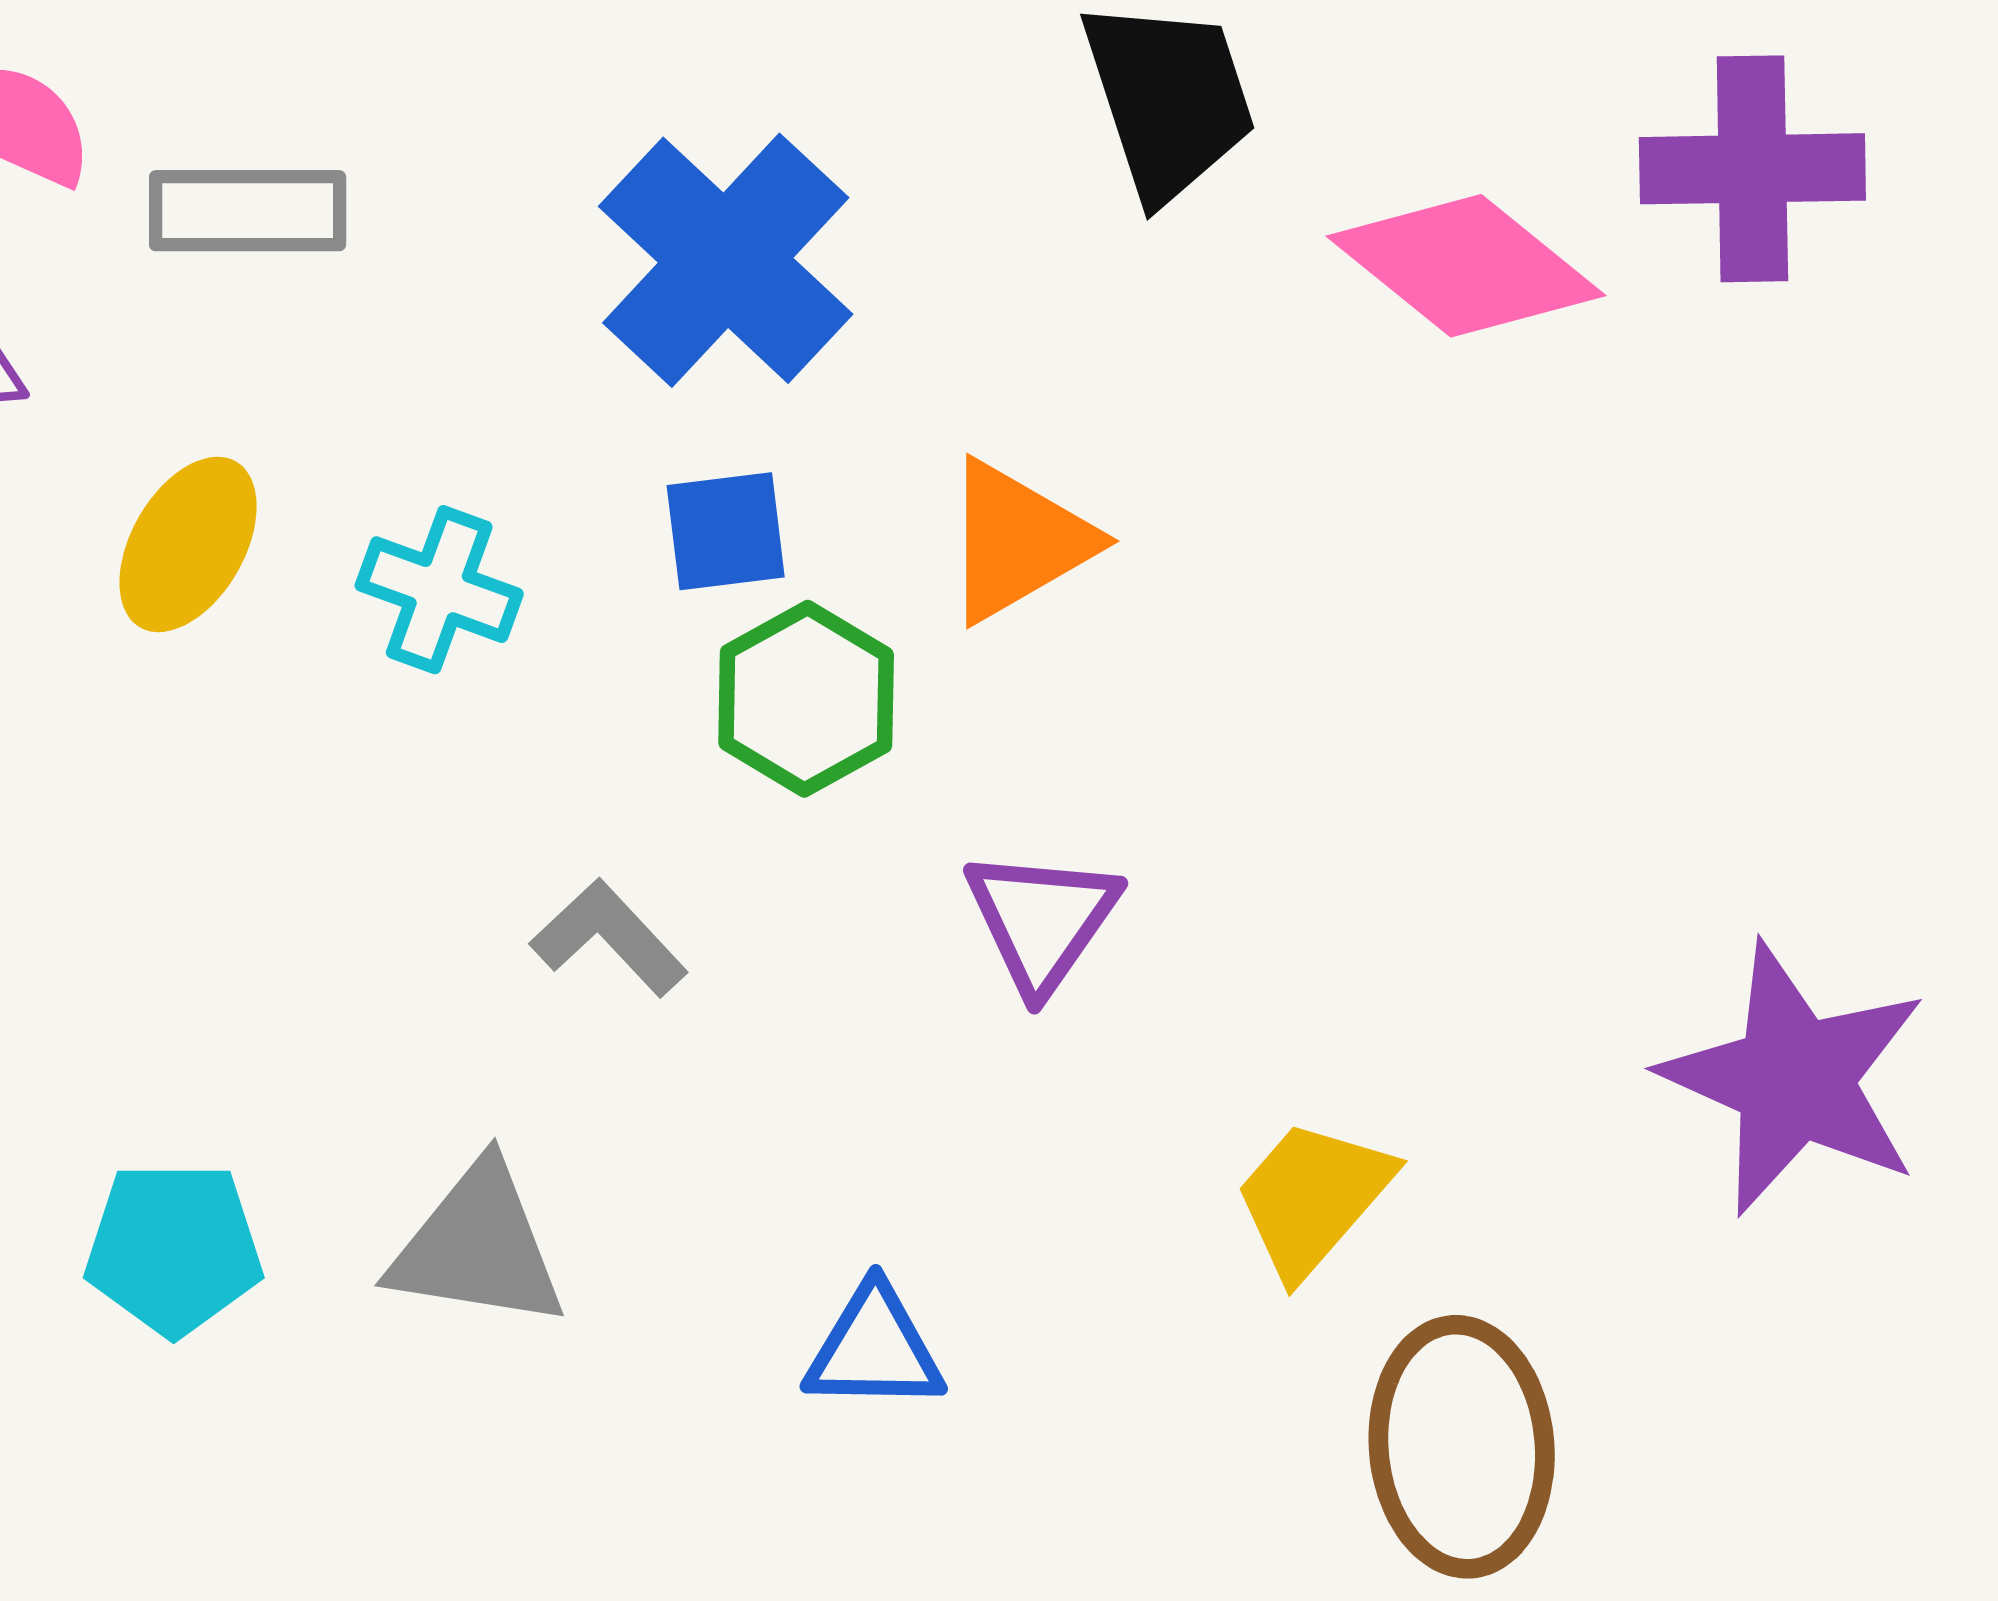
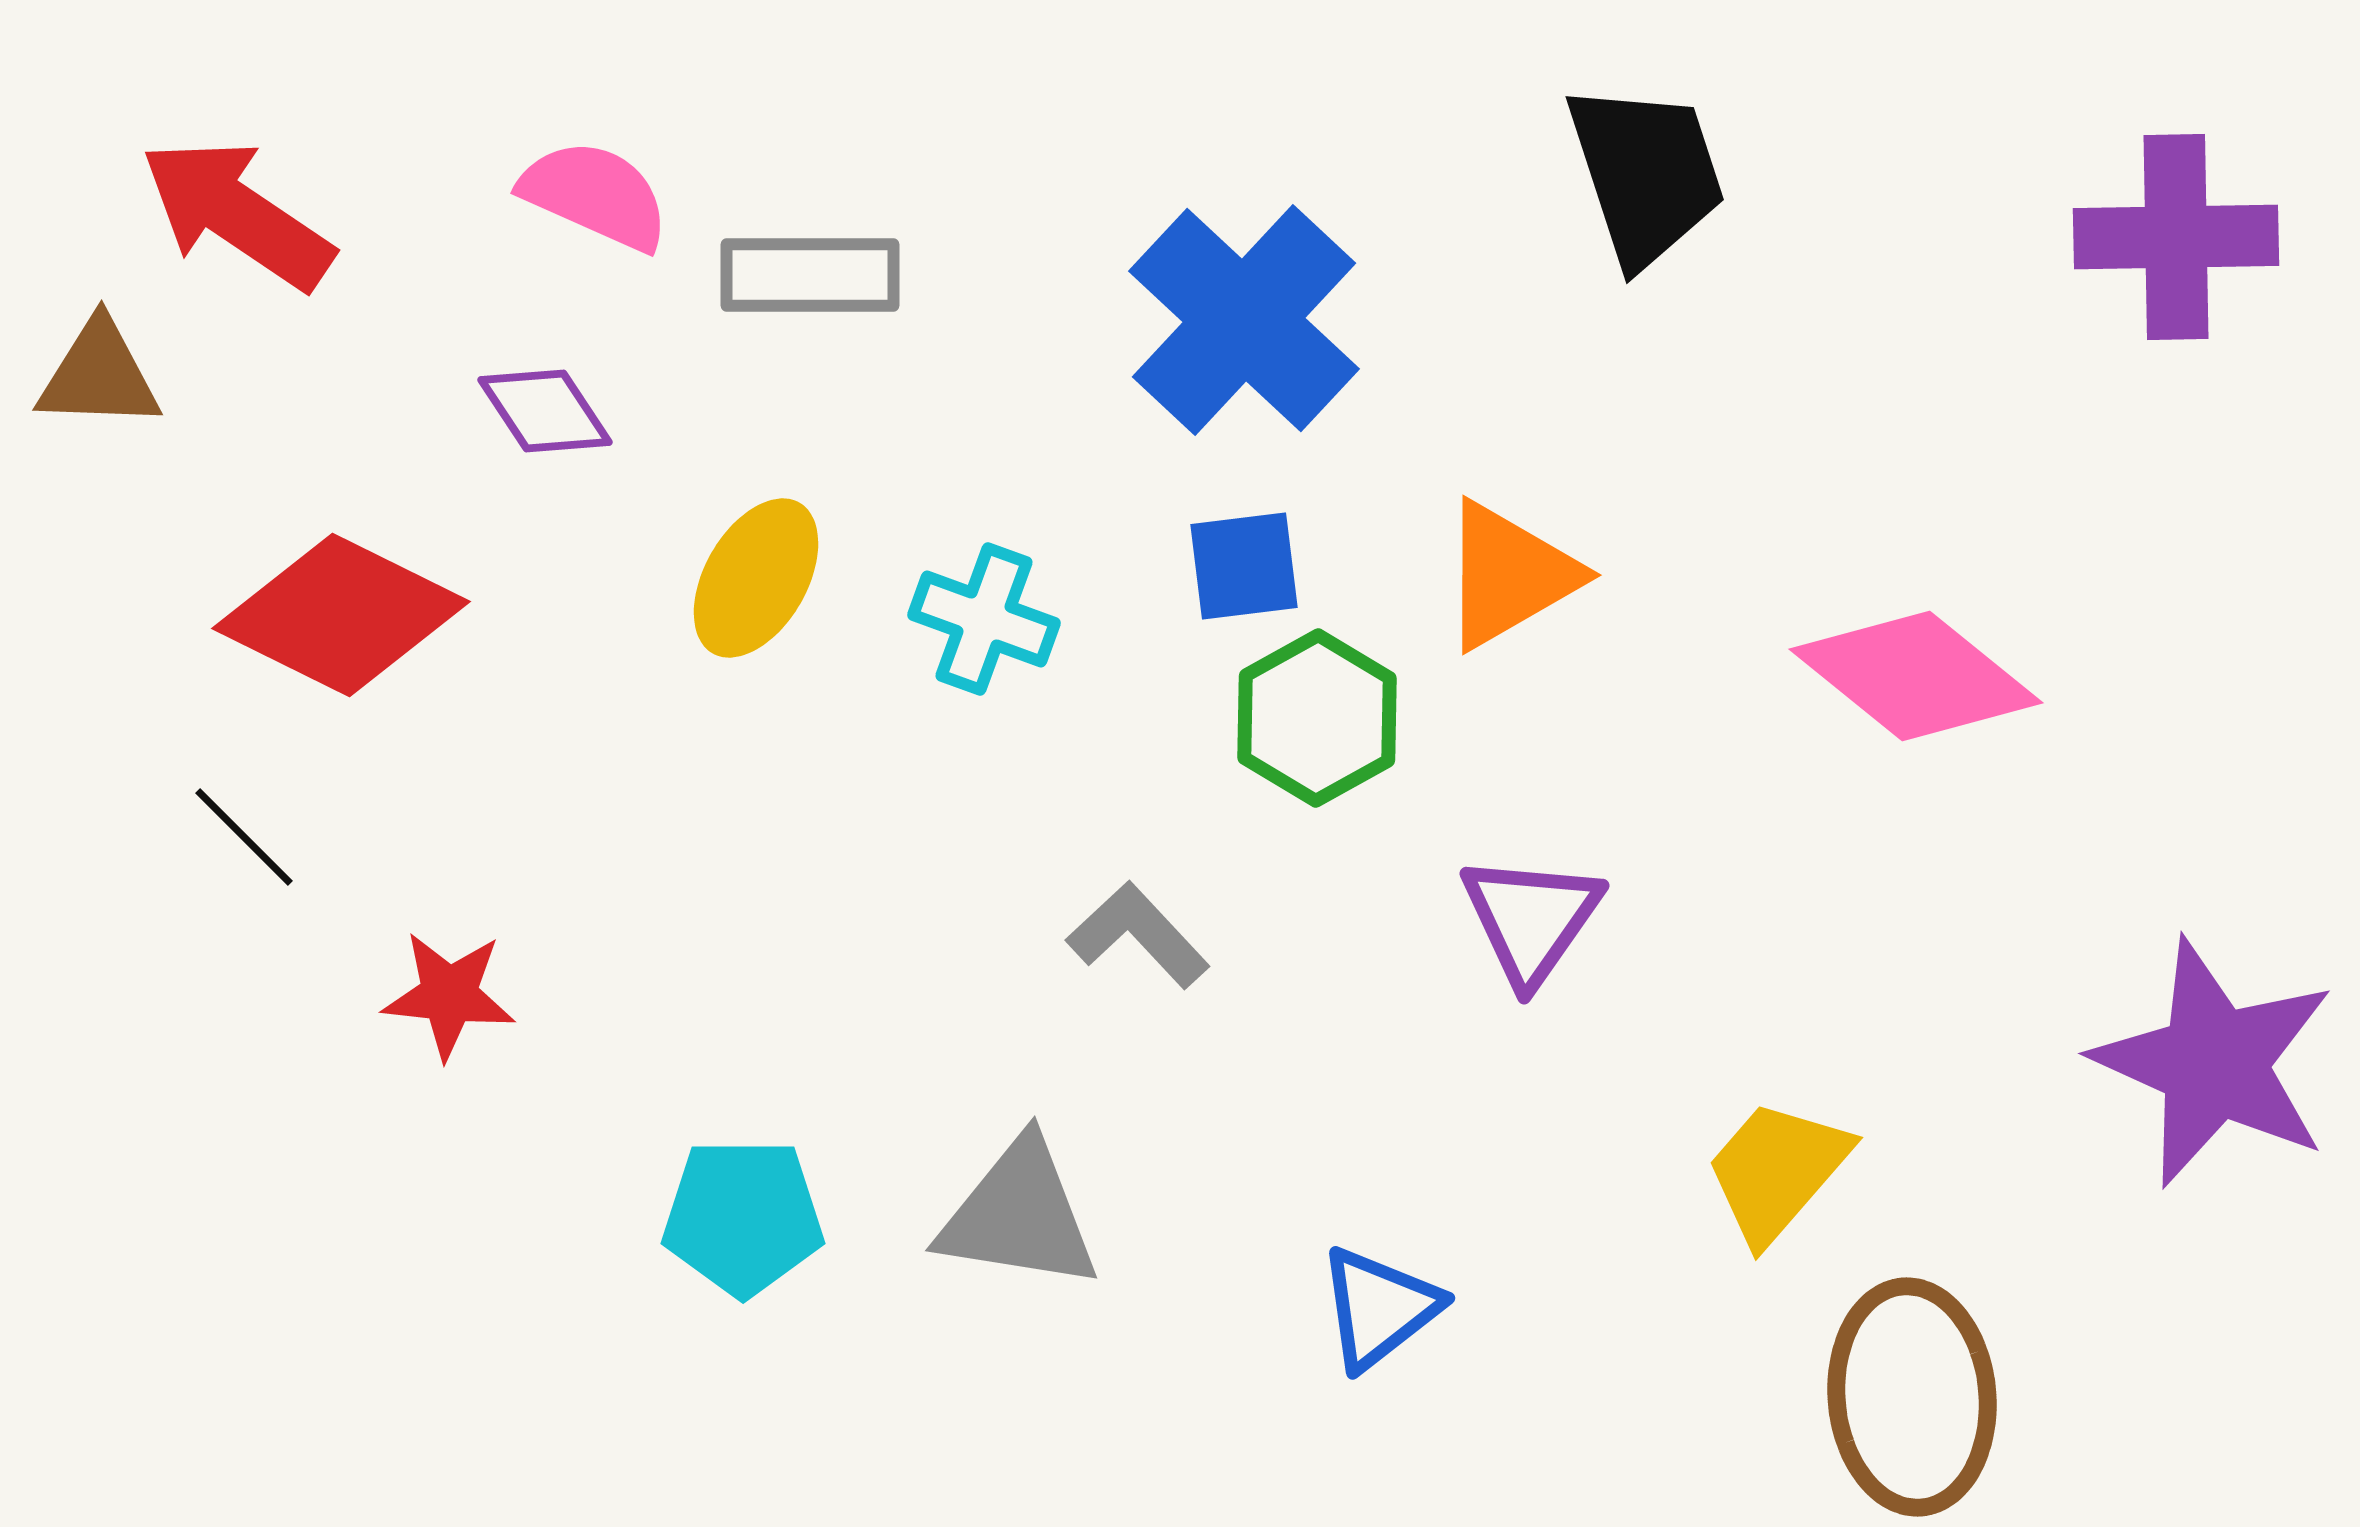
pink diamond: (1466, 266) -> (1916, 676), moved
blue triangle: (874, 1349) -> (1379, 1308), turned -39

